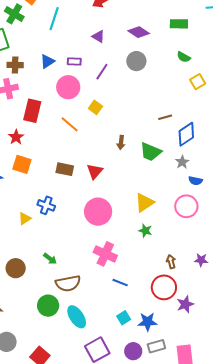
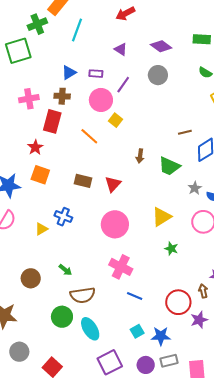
green cross: (14, 14) -> (37, 24), turned 36
brown cross: (15, 65) -> (62, 96), moved
pink circle: (68, 87) -> (101, 100), moved
gray star: (182, 162) -> (195, 188), moved
green star: (145, 231) -> (171, 249), moved
brown arrow: (171, 262) -> (203, 291), moved

